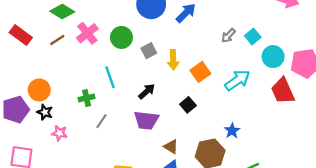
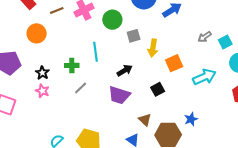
orange circle: (39, 90) -> (37, 33), moved
black star: (45, 112) -> (42, 73), moved
brown triangle: (171, 147) -> (145, 120), moved

